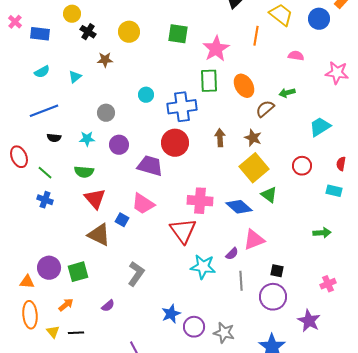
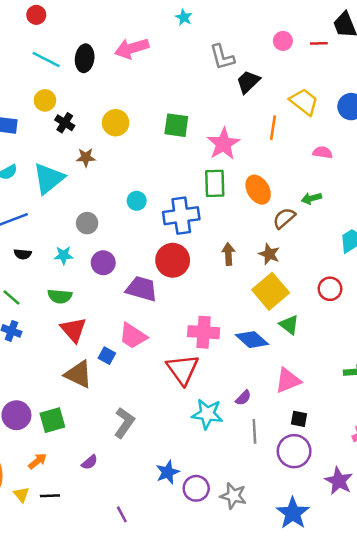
cyan triangle: (75, 77) -> (49, 178), size x2.0
pink triangle: (254, 240) -> (288, 381), moved

